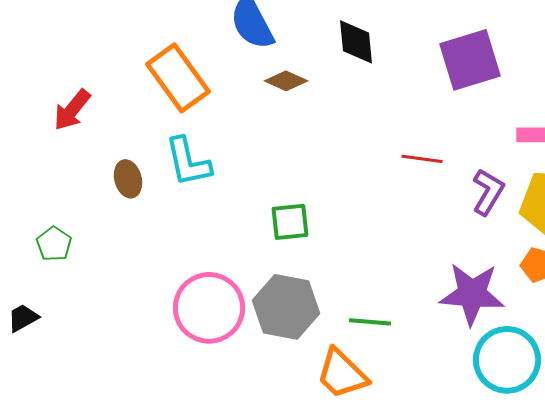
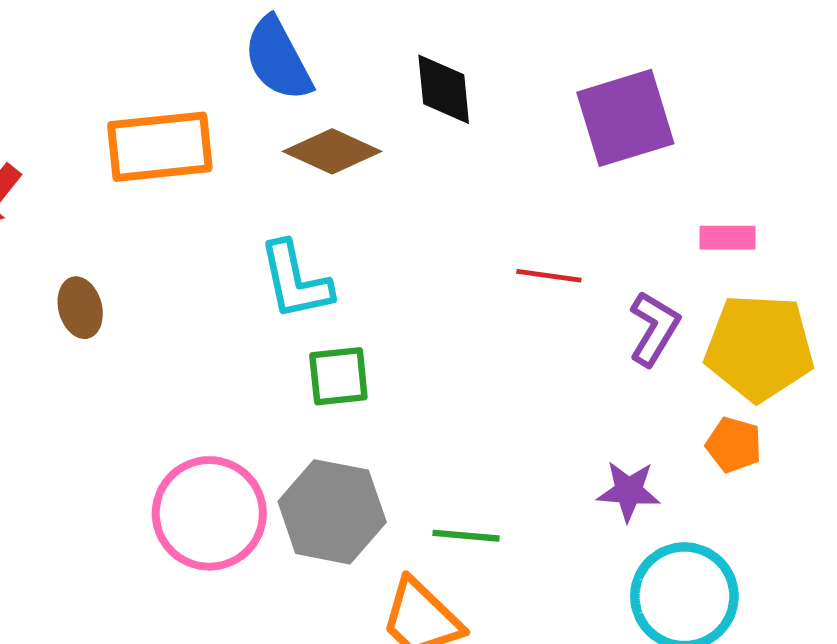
orange rectangle: (178, 78) -> (160, 147), turned -60
brown diamond: (286, 81) -> (332, 151), size x1.4
cyan L-shape: (188, 162) -> (295, 281), moved
purple star: (472, 294) -> (629, 491), size x0.6

